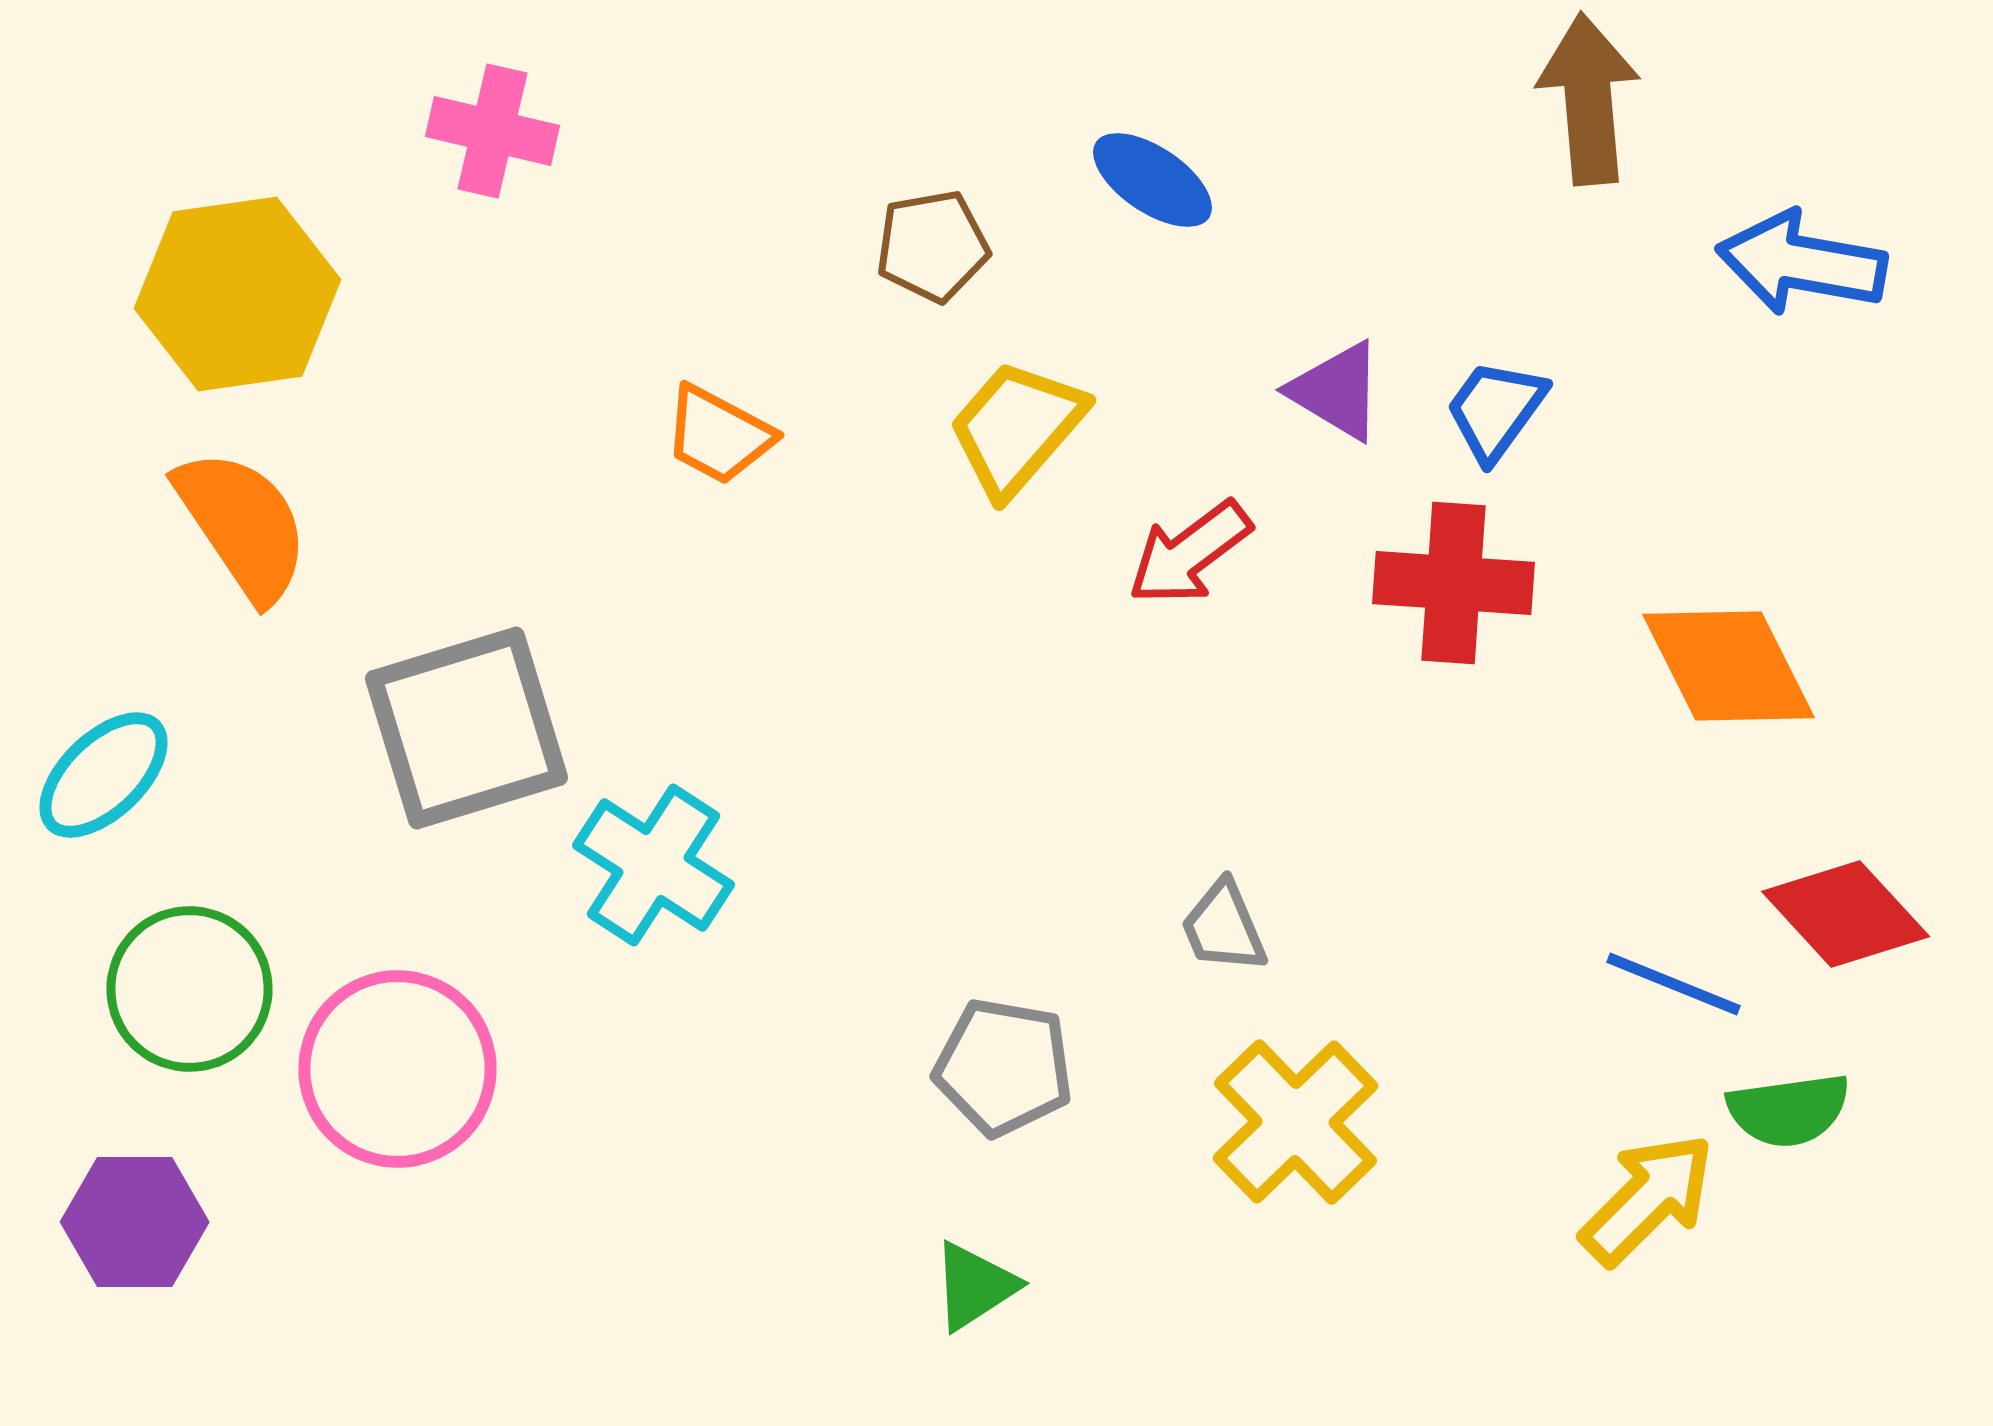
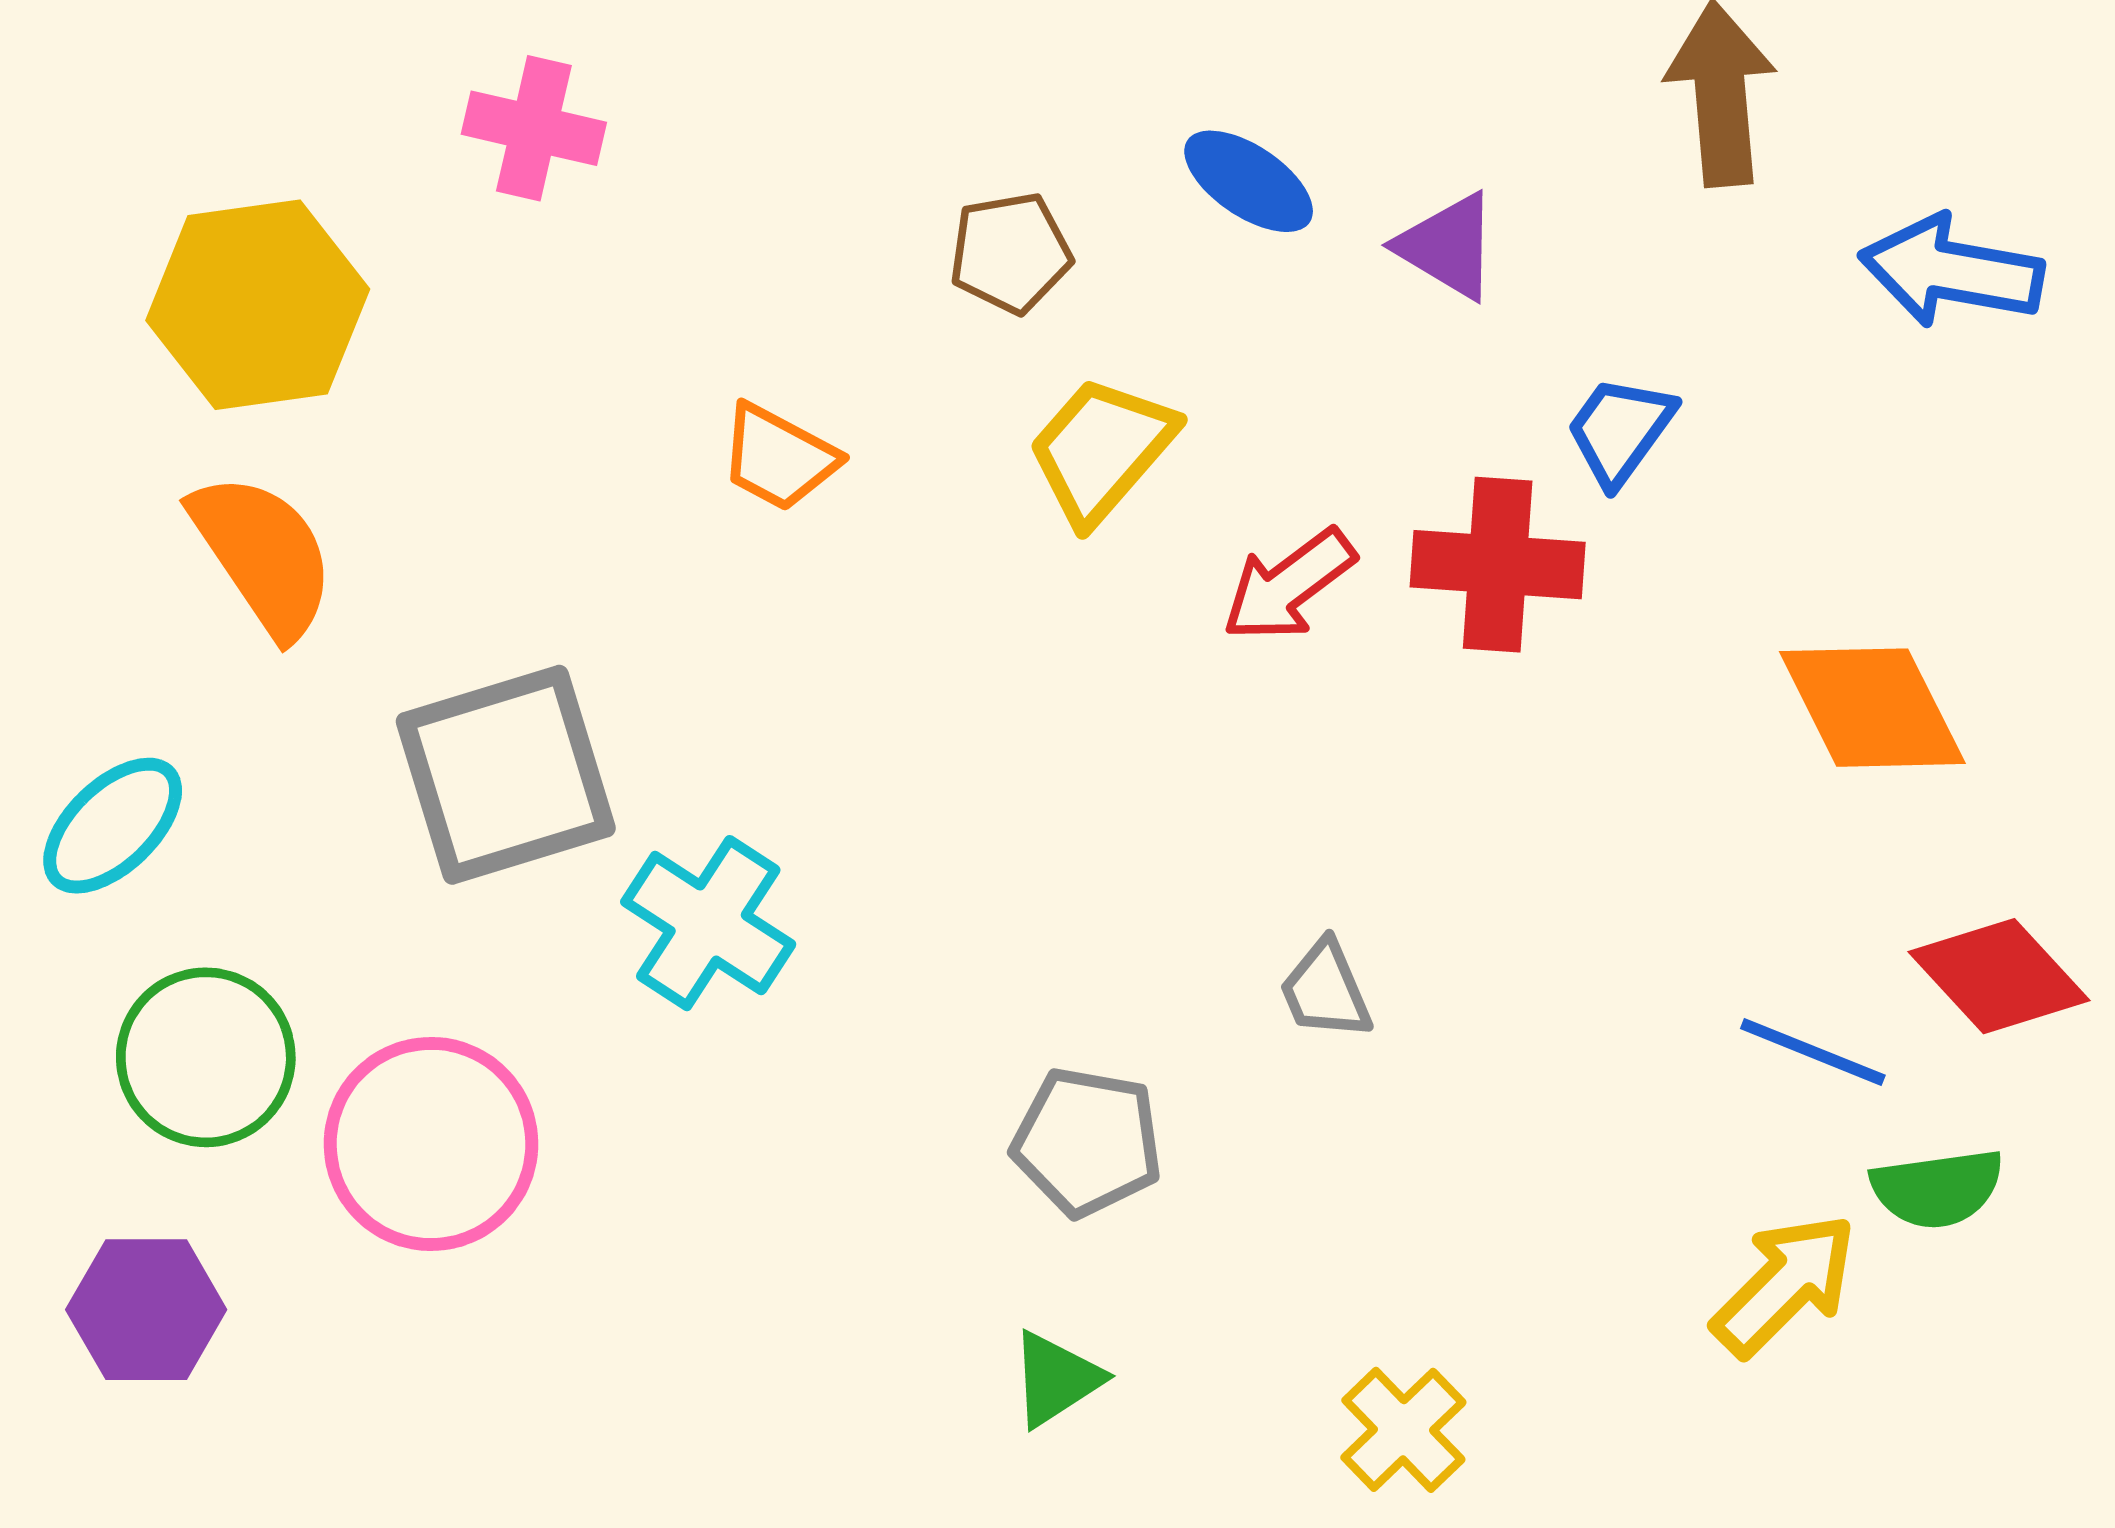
purple triangle: (1337, 391) -> (1448, 246), moved
red cross: (1454, 583) -> (1498, 565), moved
yellow cross: (1296, 1122) -> (1403, 1430), moved, size x0.7

